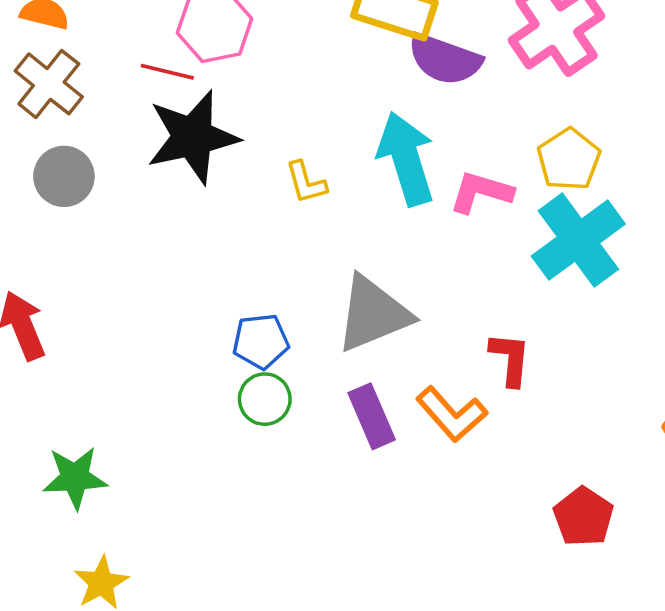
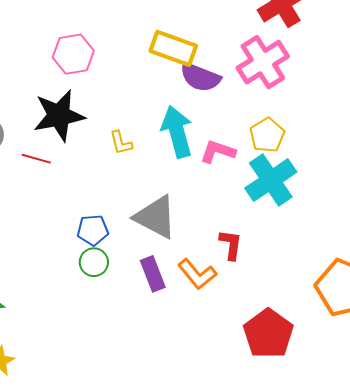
red line: (167, 72) -> (36, 159), moved
gray triangle: (373, 314) -> (156, 217), turned 48
red pentagon: (583, 517) -> (268, 334), size x1.5

